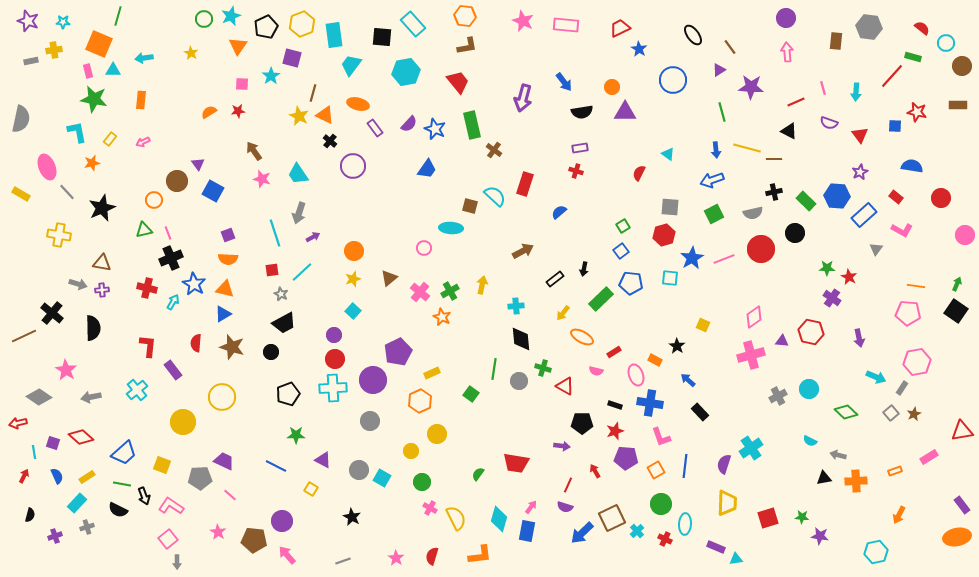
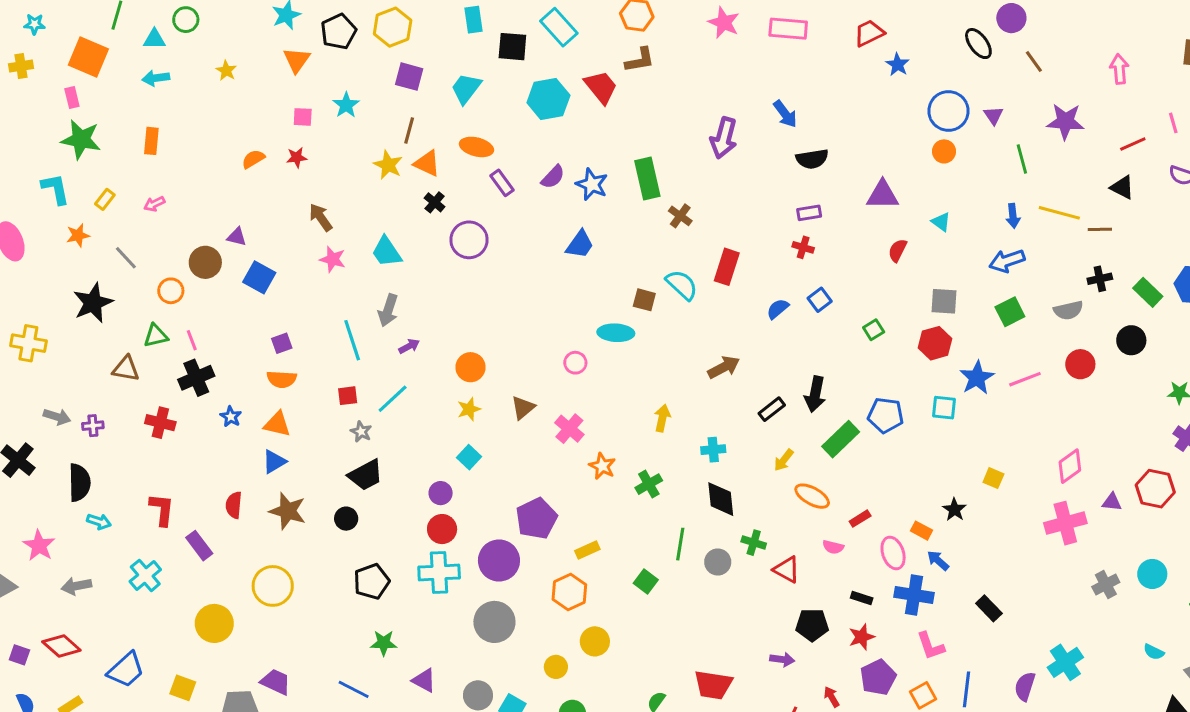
purple circle: (786, 18) -> (1011, 18), moved
green circle: (204, 19) -> (186, 20), moved
cyan rectangle: (334, 35) -> (473, 20), moved, size x0.7
purple square: (292, 58) -> (409, 77), moved
cyan triangle: (113, 70) -> (154, 39), moved
purple triangle: (719, 70) -> (993, 115), moved, turned -32
red trapezoid: (458, 82) -> (601, 87), moved
orange circle: (612, 87) -> (944, 151), moved
purple triangle: (625, 112) -> (883, 195), moved
purple triangle: (198, 164) -> (237, 237), turned -40
gray line: (67, 192) -> (126, 258), moved
red circle: (761, 249) -> (1080, 364), size x0.7
blue square: (621, 251) -> (820, 300), moved
brown triangle: (102, 263) -> (126, 369), moved
black arrow: (584, 269) -> (815, 394), size x1.6
blue star: (194, 284) -> (231, 417), size x0.6
green cross: (450, 291) -> (649, 484), moved
cyan arrow: (173, 302) -> (99, 522), moved, turned 77
blue arrow: (688, 380) -> (938, 561), moved
gray circle: (370, 421) -> (494, 622), size x1.4
purple pentagon: (626, 458) -> (878, 677), turned -30

